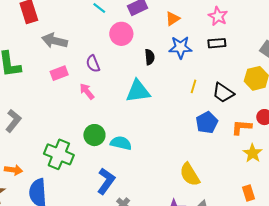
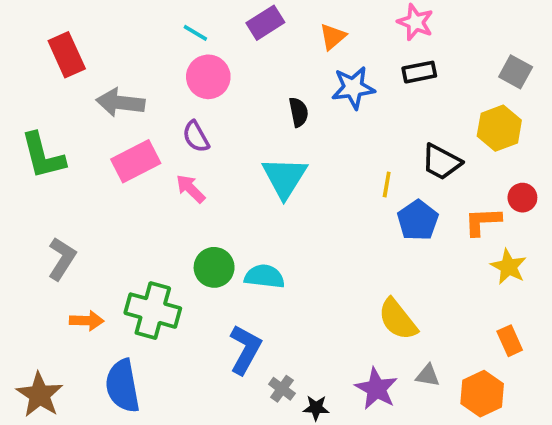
pink circle: (121, 34) -> (208, 77), moved
pink rectangle: (59, 73) -> (136, 161), size x1.4
yellow line: (194, 86) -> (387, 185), moved
cyan triangle: (138, 91) -> (285, 178), turned -44
orange arrow: (14, 170) -> (87, 321), moved

